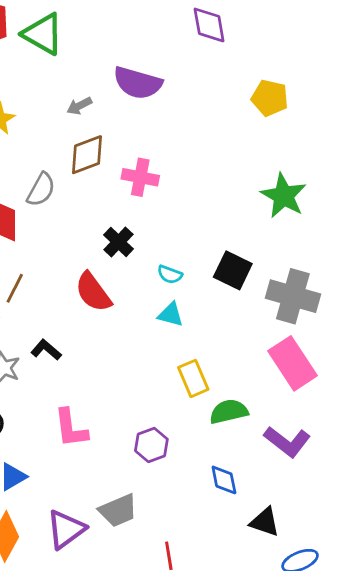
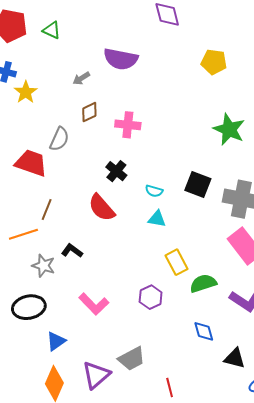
green triangle: (43, 34) -> (52, 30), size x0.6
brown diamond: (87, 155) -> (89, 112), size x0.7
pink L-shape: (71, 428) -> (94, 304), turned -32
purple hexagon: (151, 445) -> (151, 297), moved

